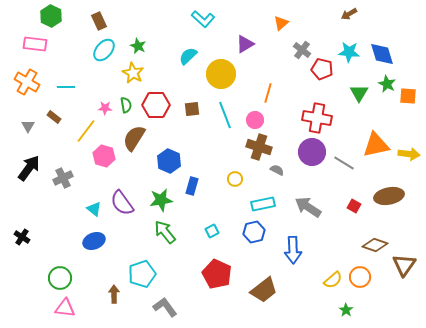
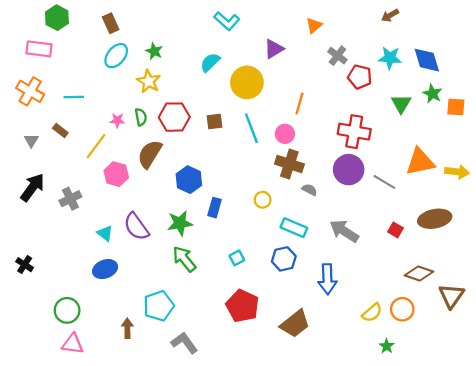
cyan rectangle: (263, 204) -> (294, 228), turned 35

